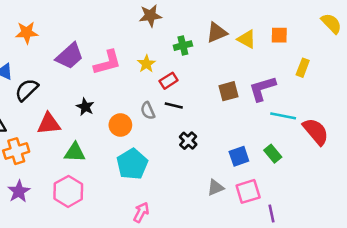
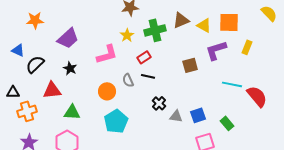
orange square: (279, 35) -> (229, 22), size x1.5
green cross: (183, 46) -> (155, 30), size x1.5
pink L-shape: (107, 63) -> (107, 54), moved
yellow star: (146, 64) -> (127, 35), moved
purple L-shape: (262, 89) -> (216, 50), moved
black star: (85, 107) -> (70, 68), moved
green rectangle: (273, 154) -> (227, 123), moved
gray triangle: (215, 188) -> (176, 116), moved, turned 32

